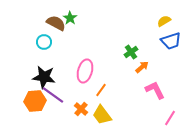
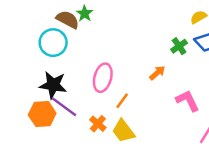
cyan circle: (44, 42) -> (53, 43), size x1.5
green cross: (131, 52) -> (179, 46), moved
orange arrow: (142, 67) -> (157, 73), moved

